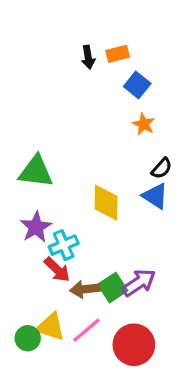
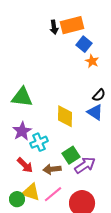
orange rectangle: (118, 54) -> (72, 25), size x1.6
orange star: (144, 124) -> (92, 61), moved
red arrow: (57, 270) -> (25, 165), moved
green square: (113, 288) -> (71, 155), moved

